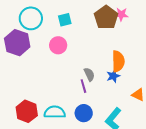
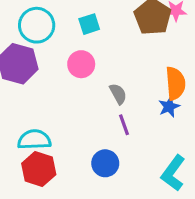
gray semicircle: (89, 74) -> (118, 94), moved
cyan semicircle: (55, 112) -> (34, 140), moved
blue circle: (84, 113) -> (105, 163), moved

